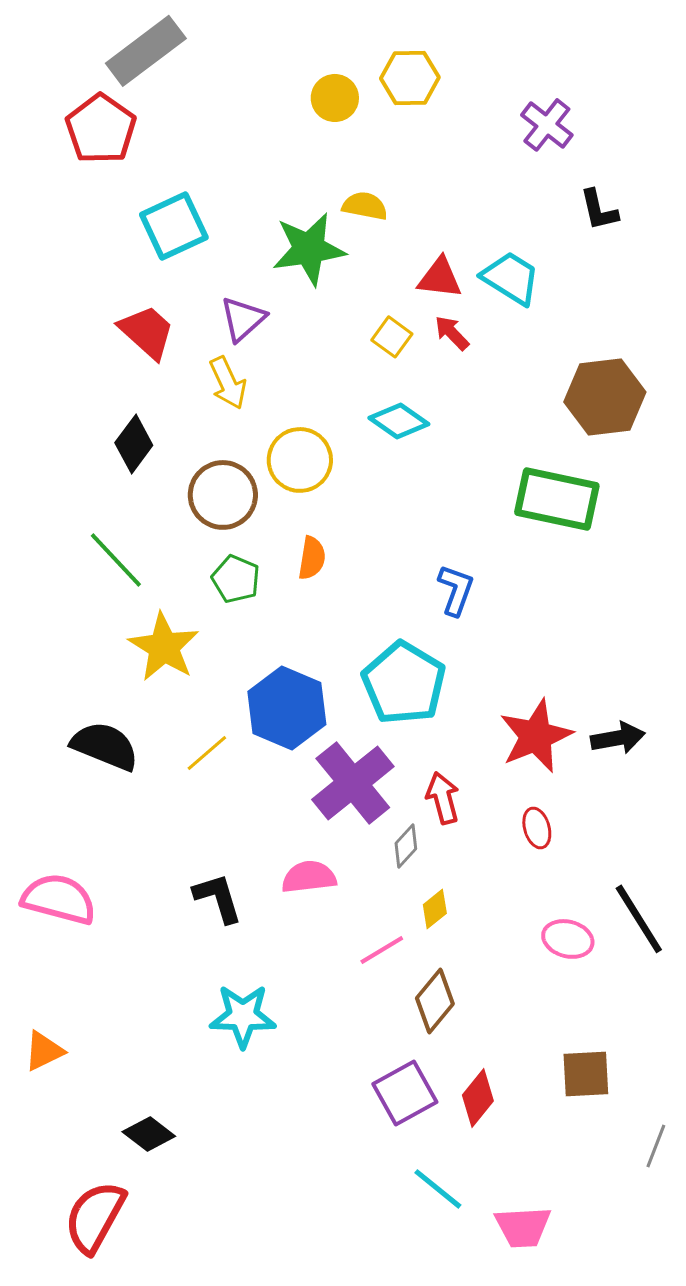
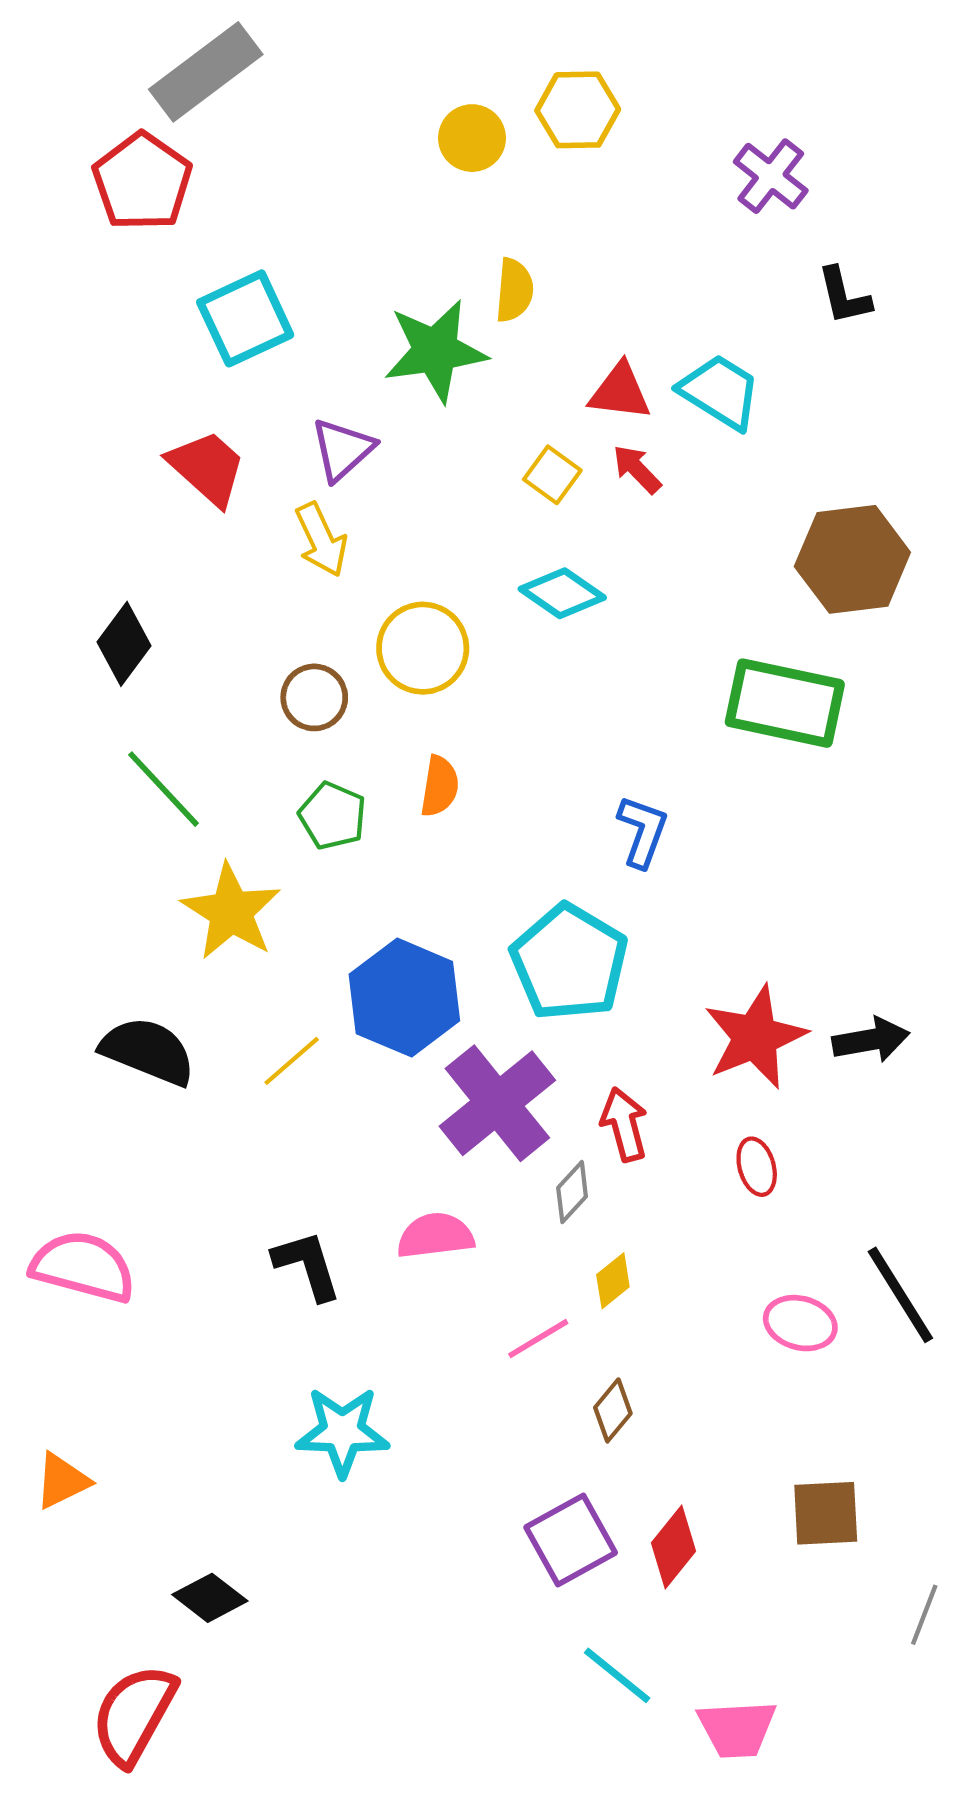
yellow semicircle: (365, 206) -> (514, 290), turned 84
black diamond: (134, 444) -> (124, 644), moved
brown circle: (223, 495) -> (314, 697), size x0.7
brown diamond: (435, 1001) -> (613, 1410), size x0.7

